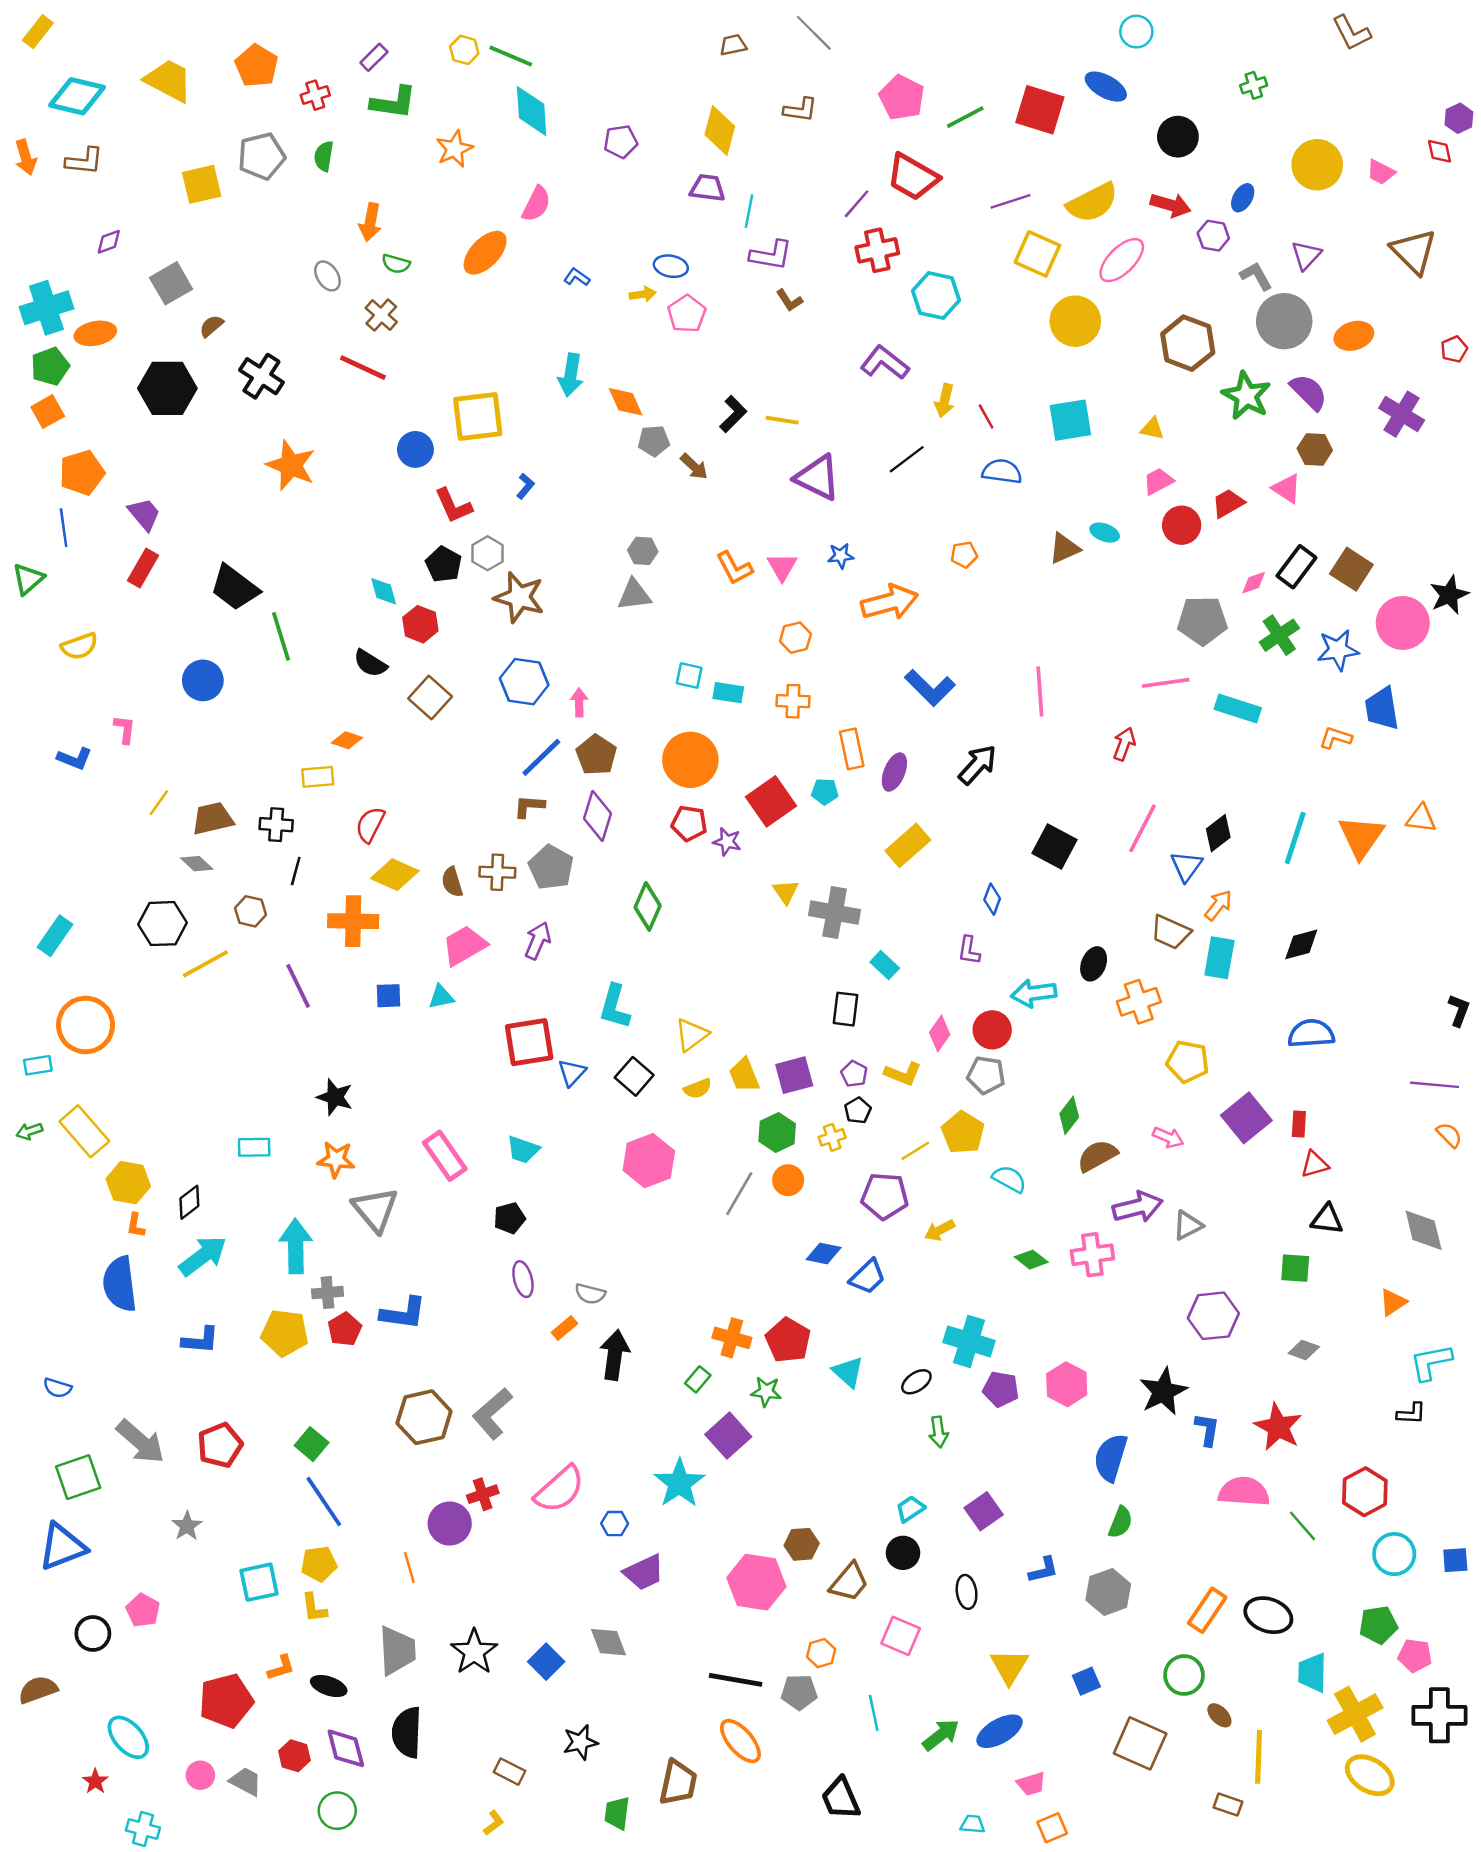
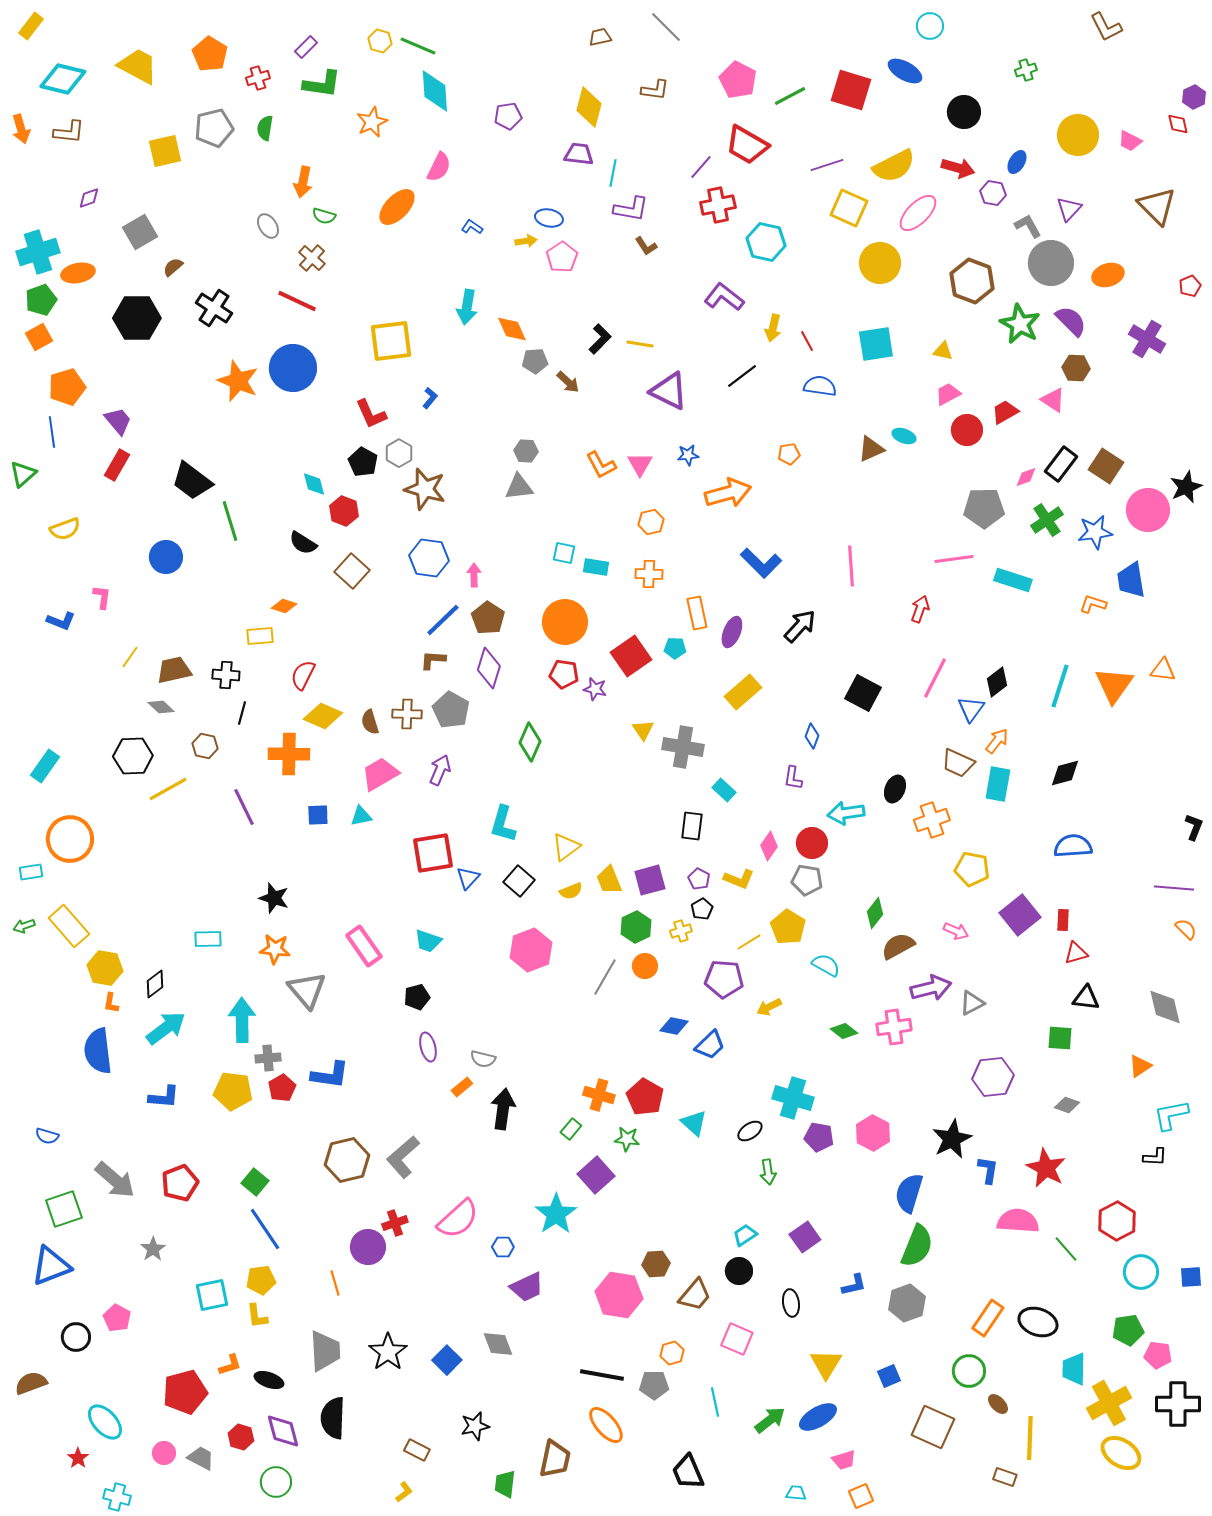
blue circle: (415, 449) -> (293, 368), moved, size x1.6
green semicircle: (1120, 1522) -> (917, 1246), size x1.6

